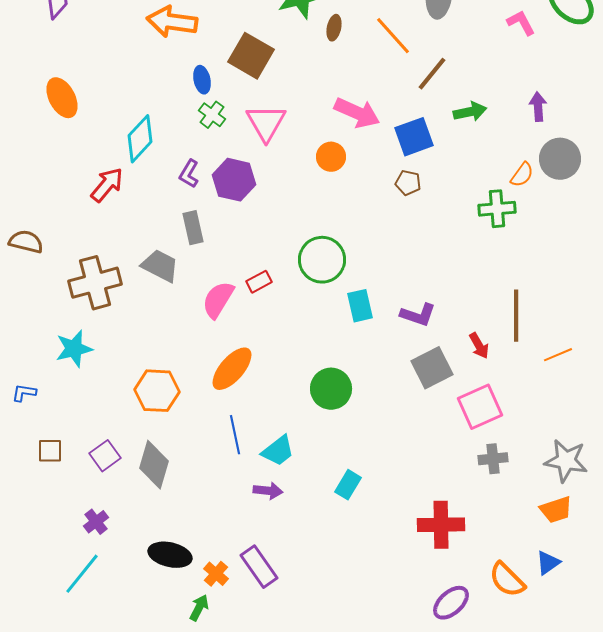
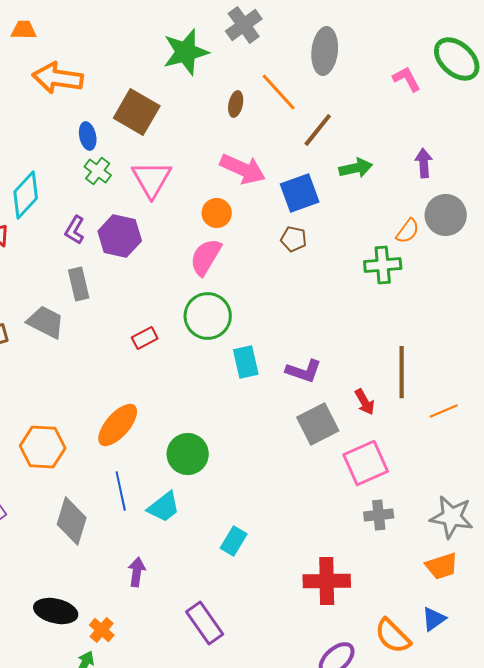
brown ellipse: (334, 28) -> (236, 104), moved
pink semicircle: (218, 300) -> (206, 257), moved
green circle: (331, 389) -> (188, 454), moved
gray diamond: (154, 465) -> (72, 521), moved
purple arrow: (268, 491) -> (137, 572), moved, turned -88
purple rectangle: (259, 567) -> (205, 623), moved

